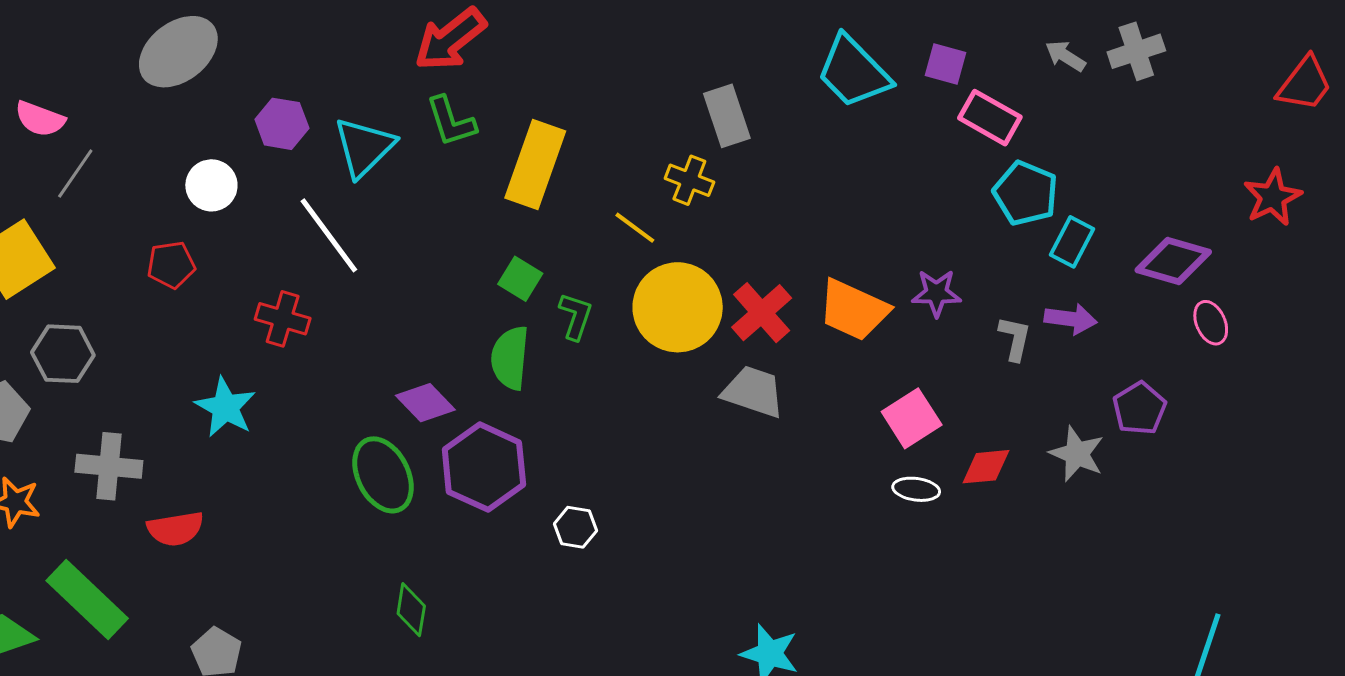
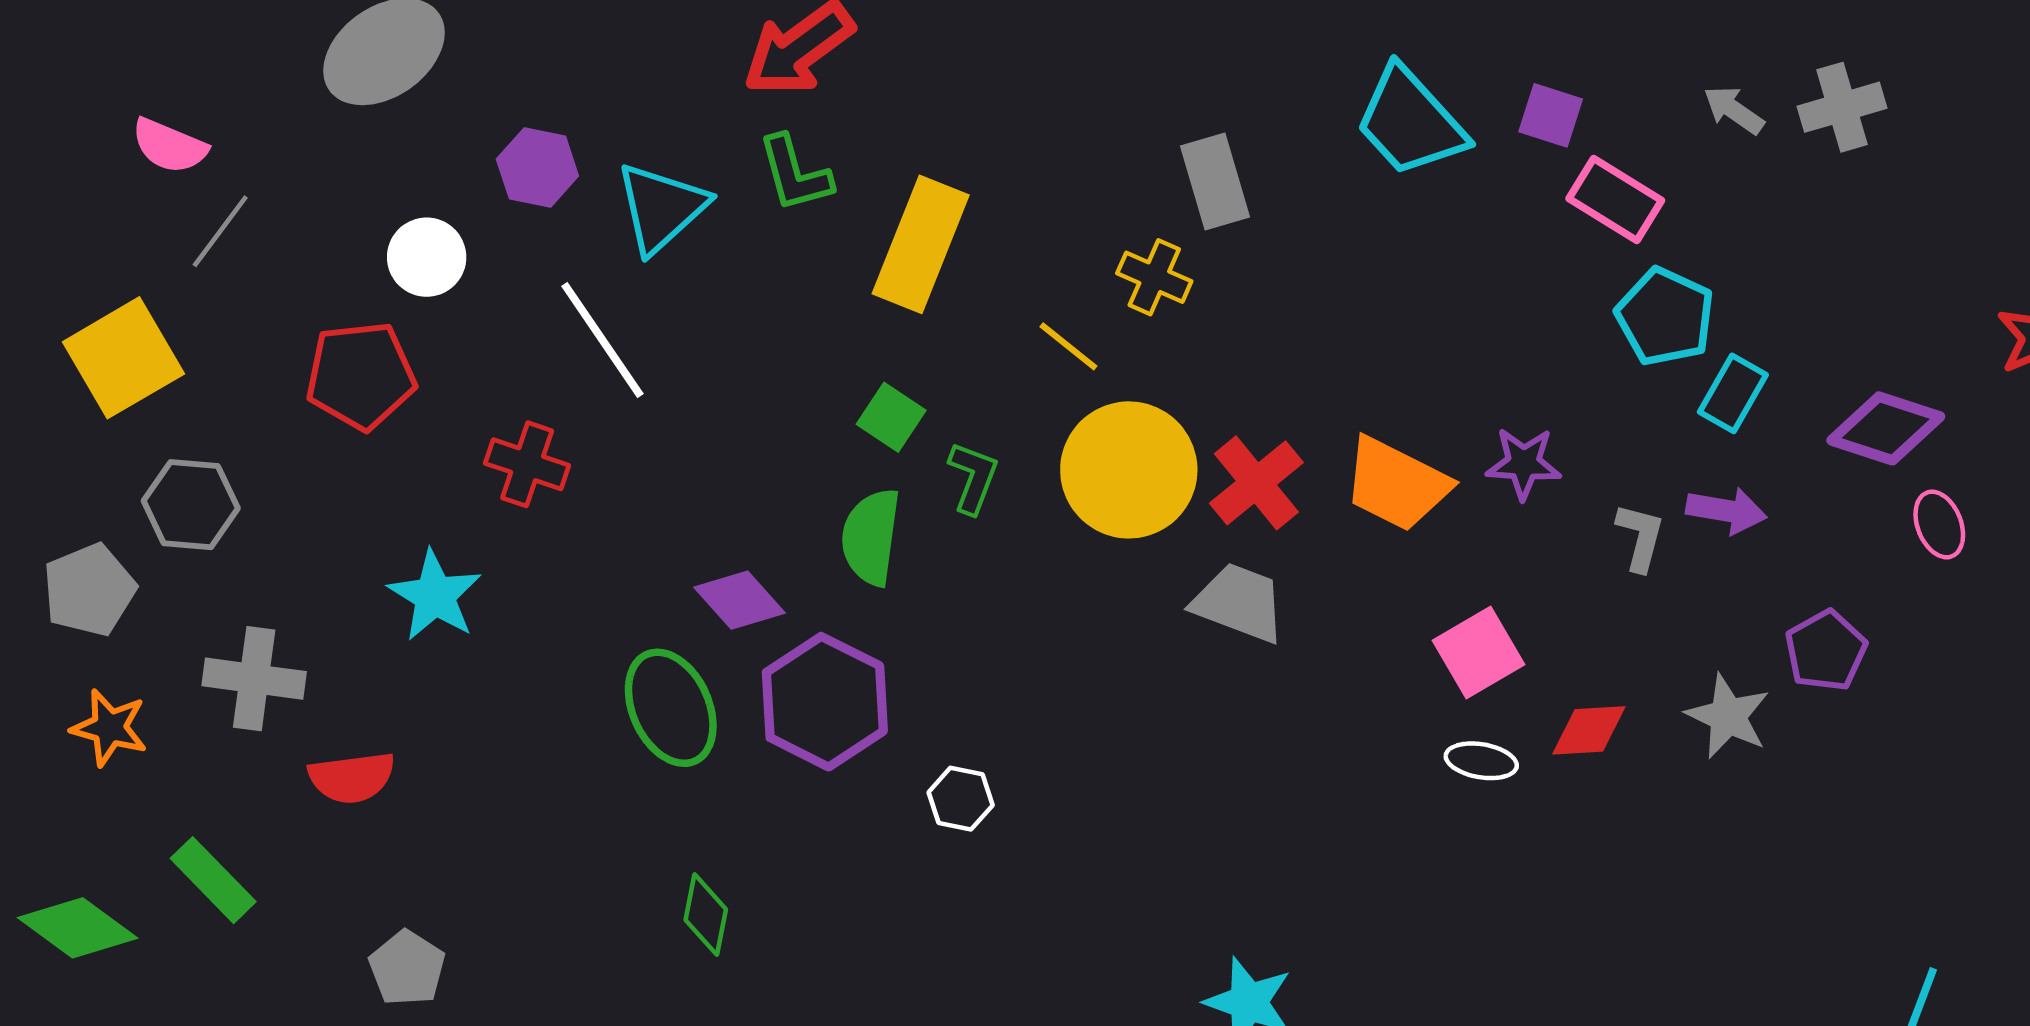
red pentagon: (171, 265) -> (361, 376), size x1.5
green rectangle: (87, 599) -> (213, 880), size x0.7

